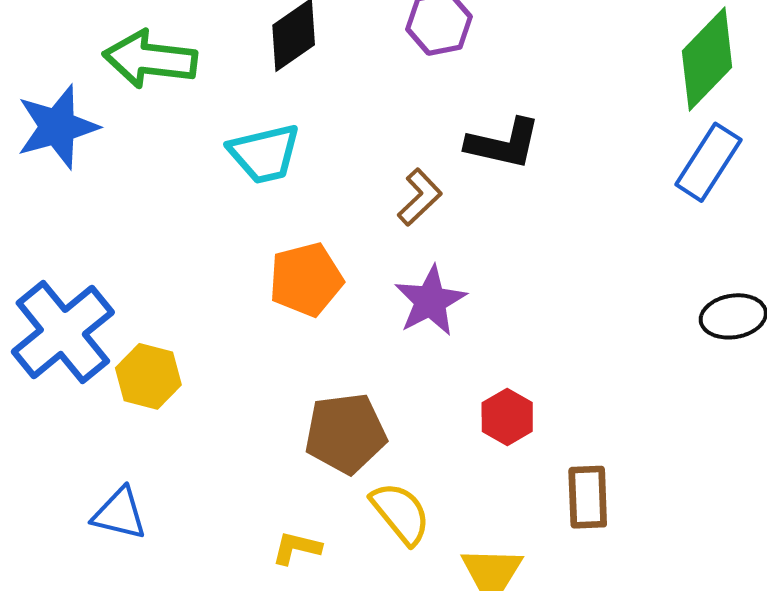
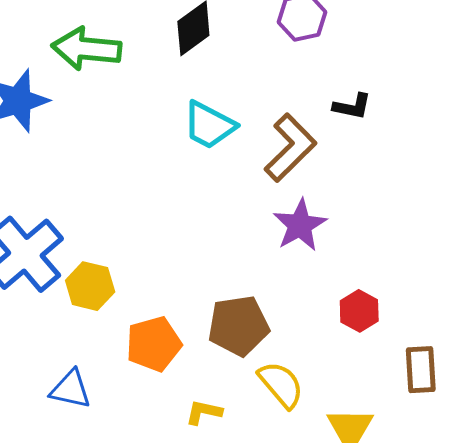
black L-shape: (503, 144) -> (352, 106), size x0.7
cyan trapezoid: (265, 154) -> (209, 125), moved, turned 42
brown L-shape: (420, 197) -> (290, 148), size x1.6
orange pentagon: (306, 279) -> (154, 344), moved

